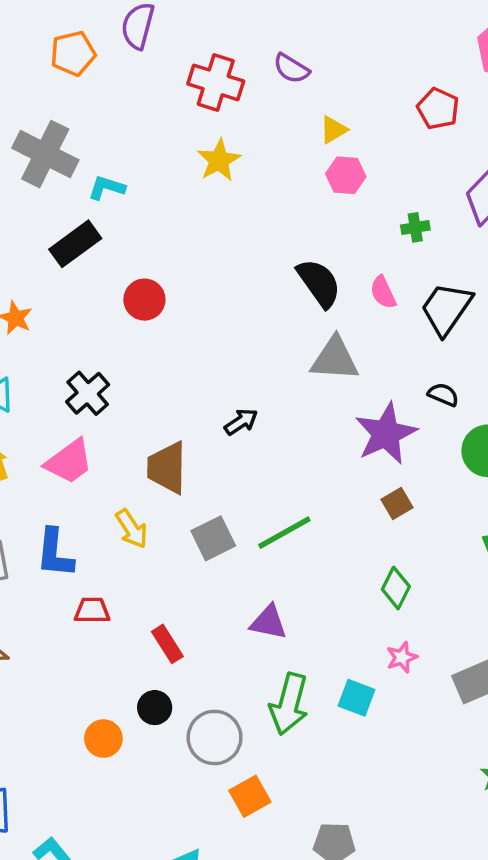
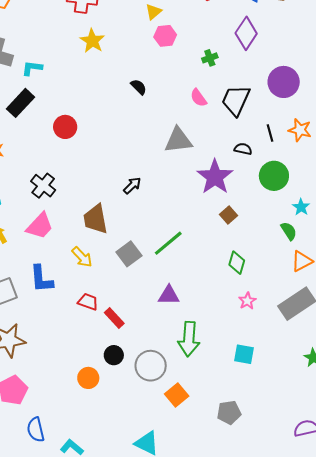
black semicircle: (319, 283) -> (139, 87), moved, size x0.6
red trapezoid: (92, 610) -> (88, 302), moved, turned 30
cyan square: (357, 698) -> (244, 354), moved

